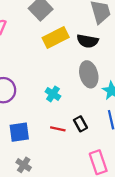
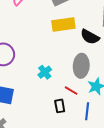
red line: (58, 129) -> (71, 91), moved

